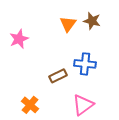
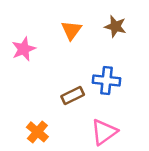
orange triangle: (68, 24) -> (71, 30), moved

